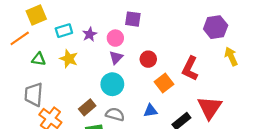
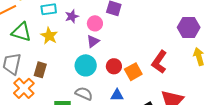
green triangle: (39, 59) -> (21, 32), size x1.5
red circle: (148, 59) -> (114, 66), moved
brown rectangle: (87, 107) -> (40, 70), moved, turned -42

